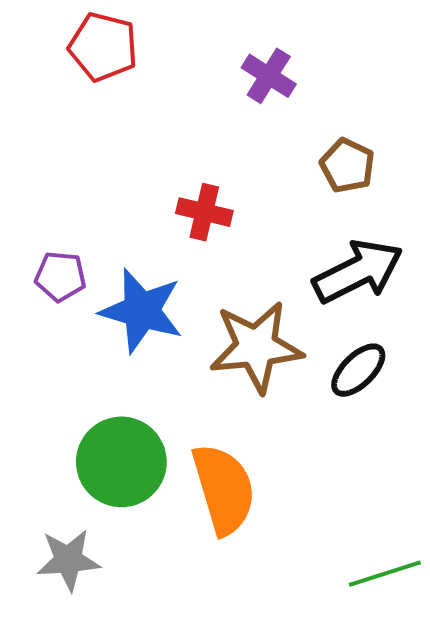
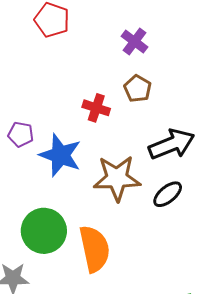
brown pentagon: (347, 166) -> (138, 89), moved

